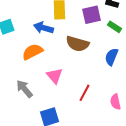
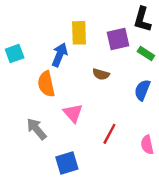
blue arrow: (43, 28) -> (60, 55), turned 96
brown semicircle: (77, 44) -> (101, 74), size x0.6
orange semicircle: (32, 52) -> (46, 84), turned -75

